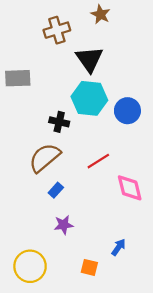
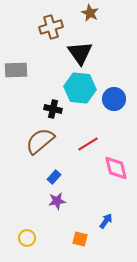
blue rectangle: (56, 190) -> (54, 177), moved
yellow circle: (30, 266) -> (27, 238), size x0.6

